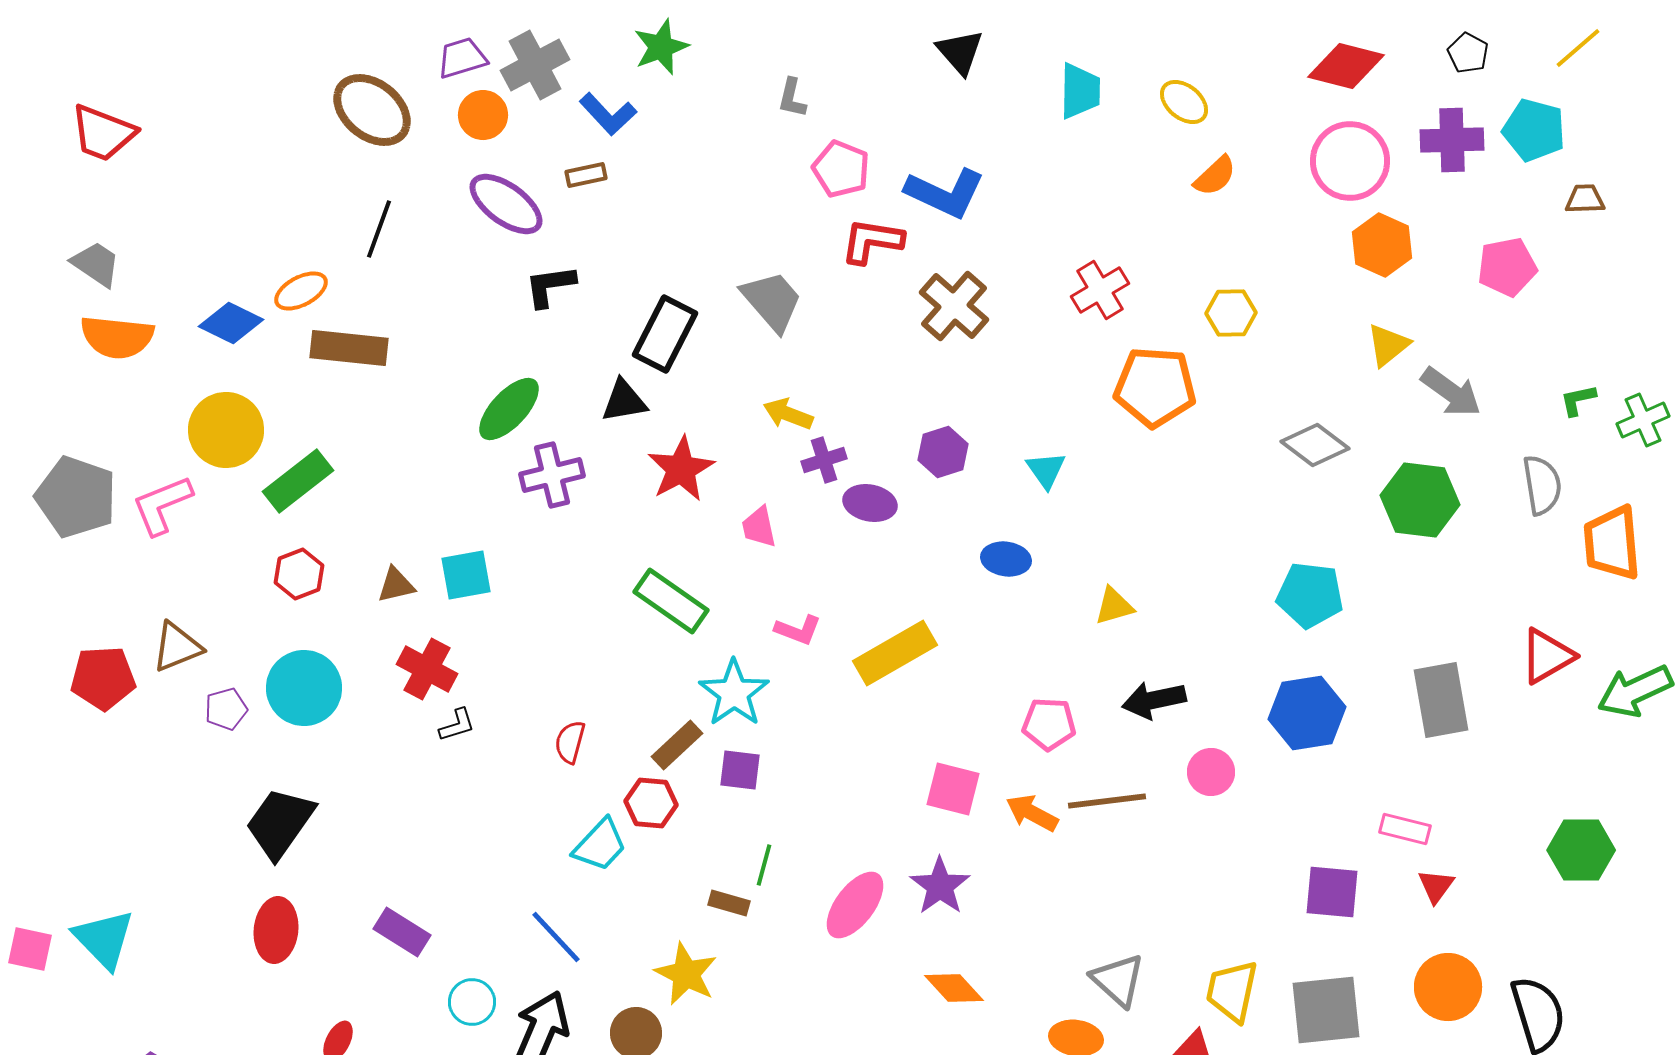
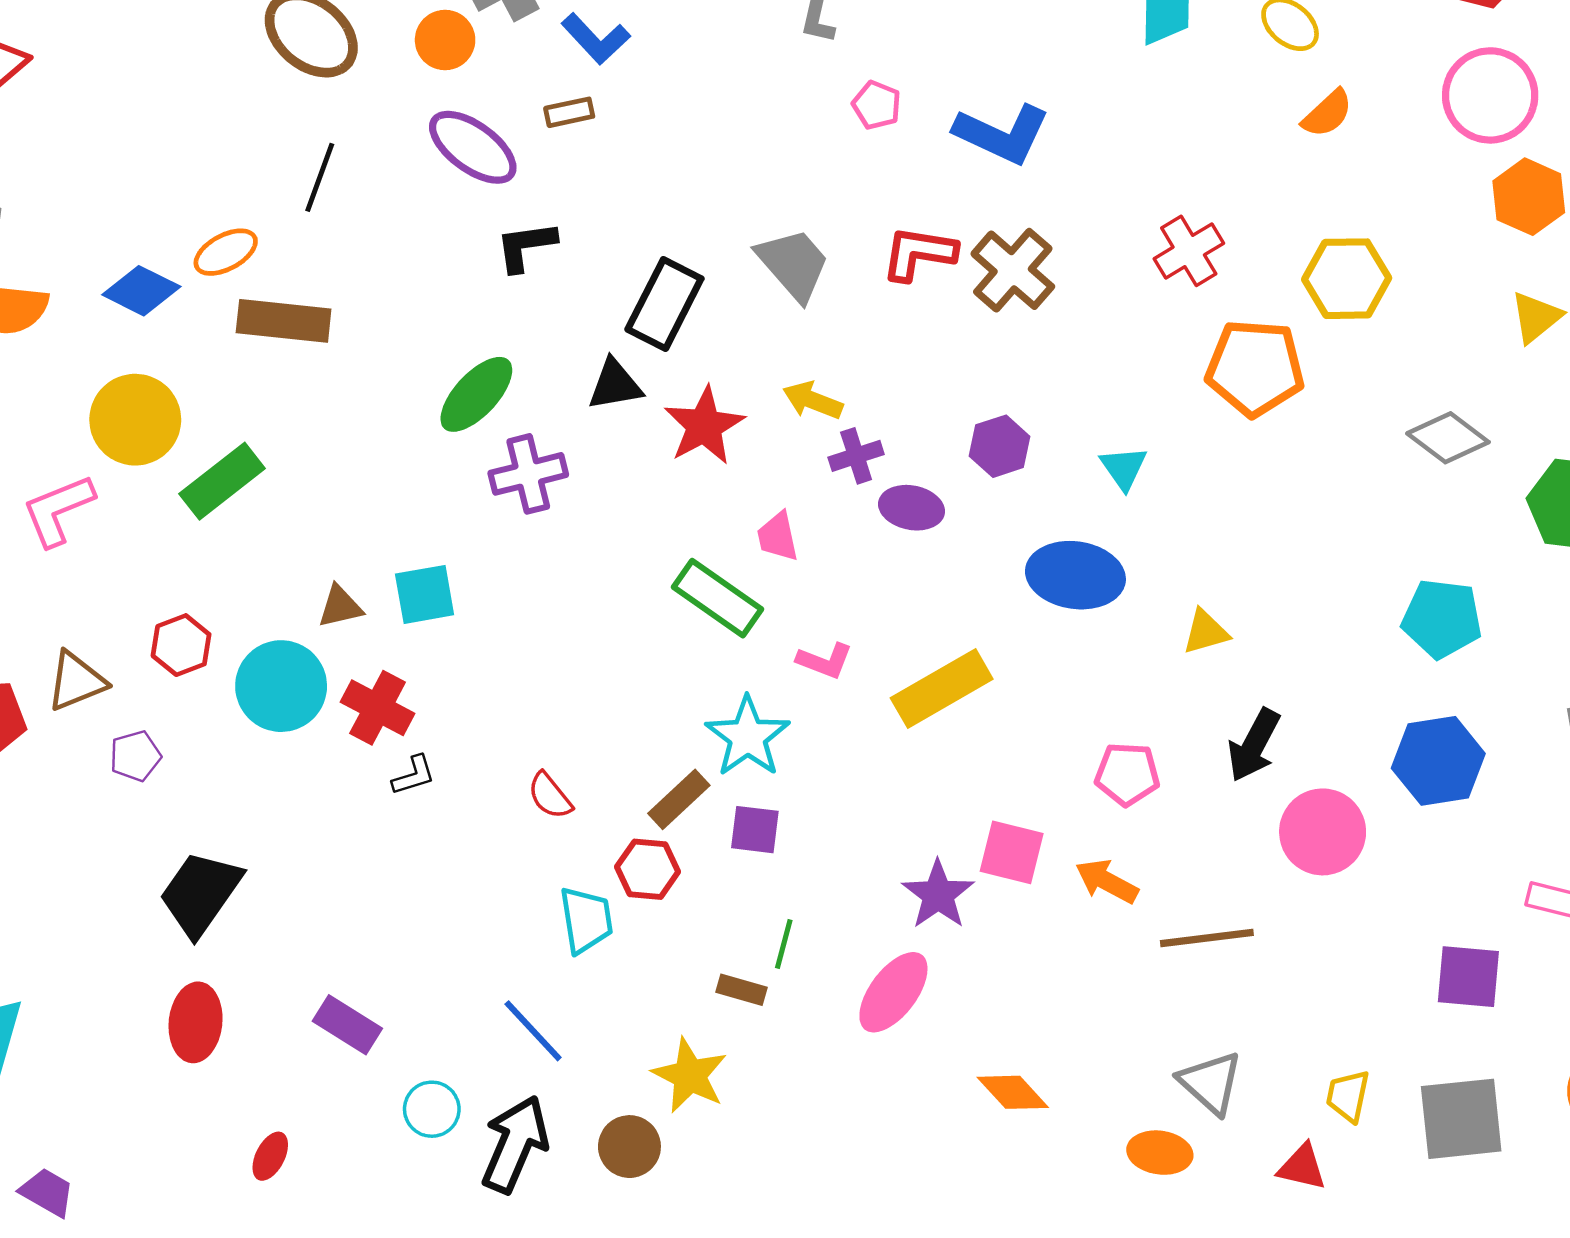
pink pentagon: (841, 169) -> (877, 105), size x0.7
red L-shape: (872, 241) -> (919, 253), moved
yellow hexagon: (1231, 313) -> (1347, 279), size x1.4
red star: (681, 469) -> (704, 426), moved
blue ellipse: (1006, 559) -> (1075, 575), size x1.6
red hexagon: (299, 574) -> (181, 645), moved
green rectangle: (671, 601) -> (717, 598), moved
cyan circle: (304, 688) -> (281, 686), moved
black arrow: (1154, 700) -> (1254, 745), turned -50
red semicircle: (570, 742) -> (550, 796), turned -54
pink circle: (1211, 772) -> (1323, 832), size x1.5
brown line: (1107, 801) -> (1207, 938), moved
cyan trapezoid: (600, 845) -> (586, 920), turned -52
purple star: (940, 886) -> (938, 895), moved
yellow trapezoid: (1232, 991) -> (1348, 1096), size x0.7

